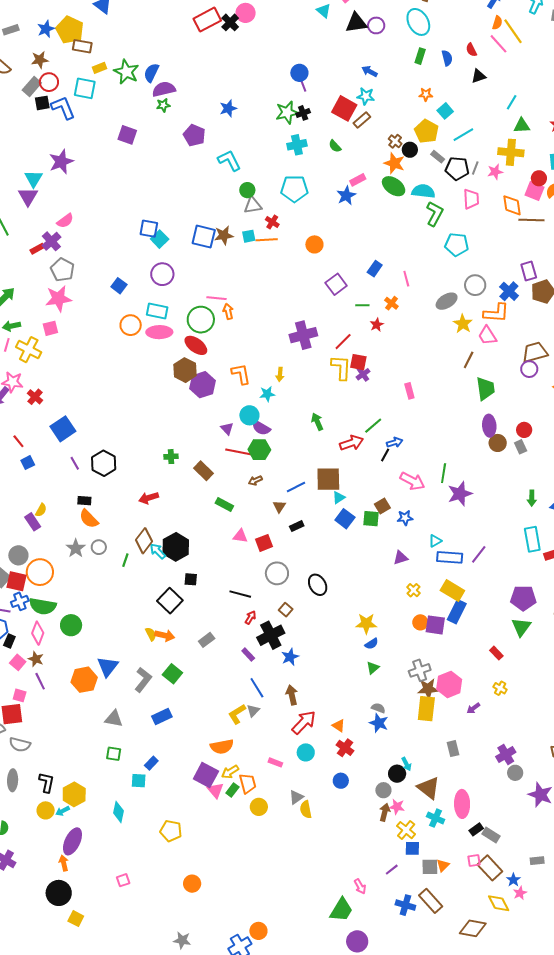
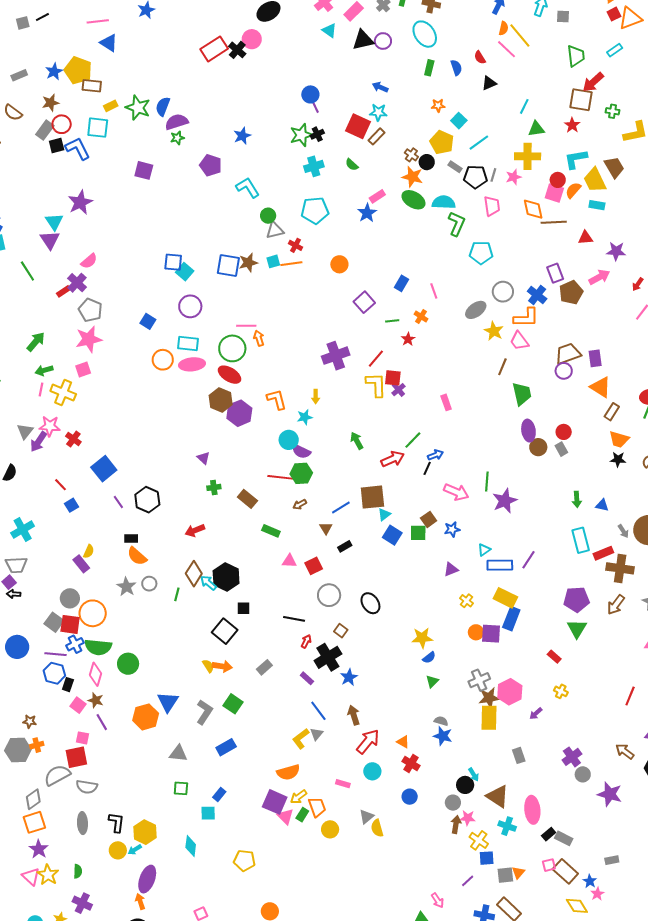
purple triangle: (227, 429) -> (203, 458), moved

